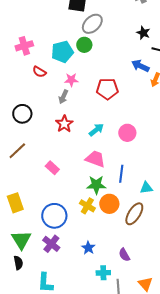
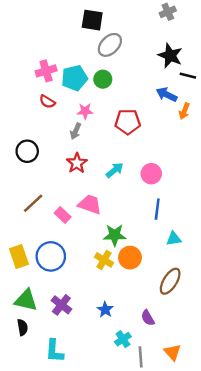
black star: (143, 33) -> (170, 56), size x1.5
green circle: (84, 45) -> (103, 79), moved
pink cross: (24, 46) -> (46, 71), moved
brown line: (17, 151) -> (33, 203), moved
pink trapezoid: (95, 159) -> (90, 204), moved
blue line: (121, 174) -> (157, 209), moved
brown ellipse: (134, 214) -> (170, 281), moved
blue circle: (54, 216) -> (51, 256), moved
green triangle: (21, 240) -> (26, 300), turned -45
cyan cross: (103, 273) -> (123, 339), turned -32

